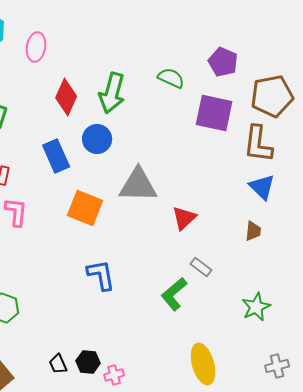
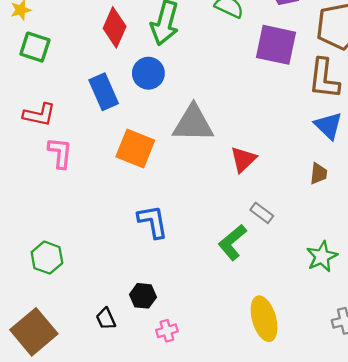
black hexagon: (88, 362) -> (143, 296), moved

